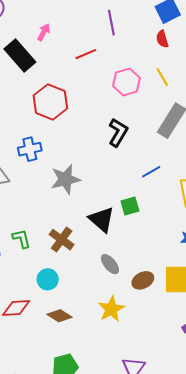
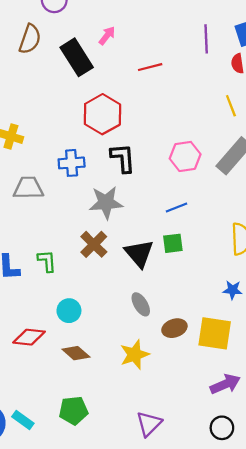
purple line: (111, 23) -> (206, 39), moved
pink hexagon: (126, 82) -> (185, 156), moved
black L-shape: (118, 132) -> (123, 158), moved, turned -44
blue line: (151, 172) -> (177, 208), moved
brown cross: (62, 240) -> (94, 244), moved

